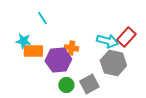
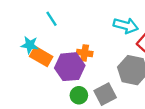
cyan arrow: (107, 41) -> (126, 26), moved
orange rectangle: (33, 51) -> (41, 56), turned 30

